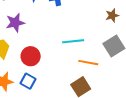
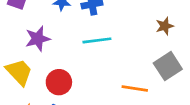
cyan line: (73, 41) -> (97, 40), moved

